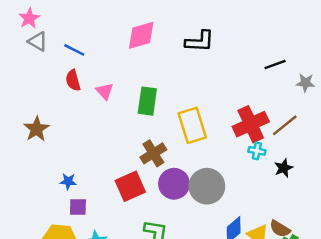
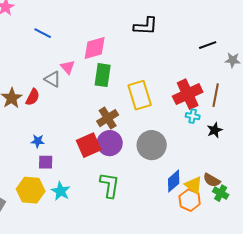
pink diamond: (141, 35) -> (95, 48), moved
gray triangle: (38, 41) -> (53, 79), moved
red semicircle: (73, 80) -> (33, 97), moved, turned -138
brown line: (285, 125) -> (216, 95), turned -40
purple circle: (174, 184) -> (110, 143), moved

